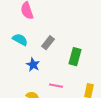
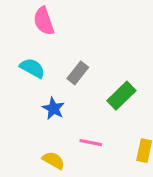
green rectangle: (75, 57) -> (121, 96), turned 30

